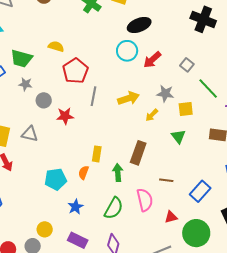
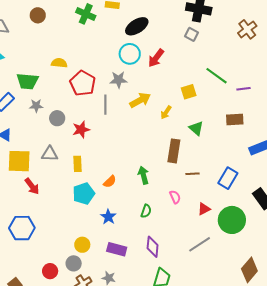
gray square: (187, 65) -> (192, 34), moved
gray star: (165, 94) -> (119, 80), moved
yellow square: (186, 109) -> (189, 92), moved
brown rectangle: (138, 153) -> (174, 151), moved
yellow rectangle: (97, 154) -> (77, 164), moved
orange semicircle: (84, 173) -> (110, 182), turned -144
pink semicircle: (145, 200) -> (175, 197), size x0.6
green semicircle: (114, 208) -> (146, 211), size x0.6

